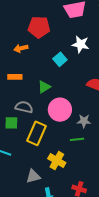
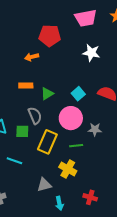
cyan square: (60, 59) -> (78, 94), moved
green triangle: (44, 87) -> (47, 94), moved
gray semicircle: (24, 107) -> (35, 116), turned 54
green line: (77, 139) -> (76, 146), moved

